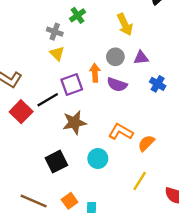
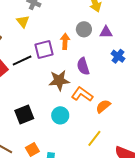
yellow triangle: (57, 53) -> (23, 22), moved
purple semicircle: (117, 85) -> (83, 66), moved, turned 48
brown star: (74, 123) -> (59, 80), moved

